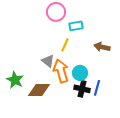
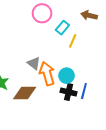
cyan rectangle: (76, 26) -> (62, 28), turned -40
yellow line: (65, 45) -> (73, 41), moved
brown arrow: (102, 47) -> (89, 15), moved

